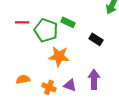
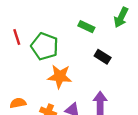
red line: (22, 22) -> (17, 37), turned 72
green rectangle: (68, 22) -> (86, 27), moved

